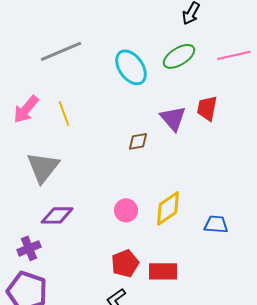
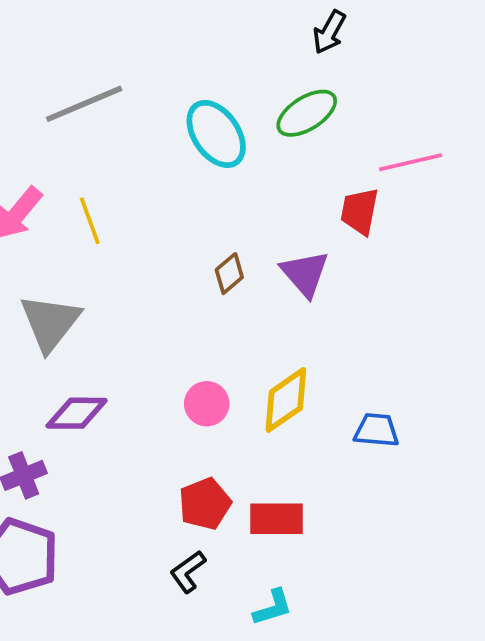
pink line: (234, 55) -> (410, 162), moved
purple triangle: (173, 118) -> (305, 274), moved
brown diamond: (138, 141) -> (229, 274), turned -30

